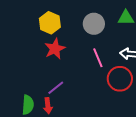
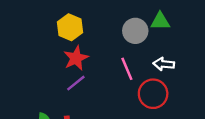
gray circle: (94, 24) -> (135, 31), moved
purple line: (56, 88) -> (76, 83), moved

